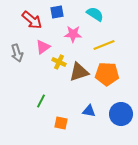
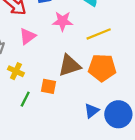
yellow cross: (59, 62) -> (16, 71), moved
blue triangle: (89, 111) -> (92, 111), moved, turned -48
orange square: (61, 123) -> (49, 86), moved

